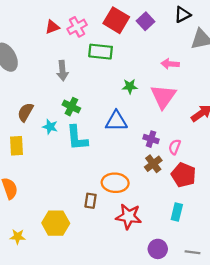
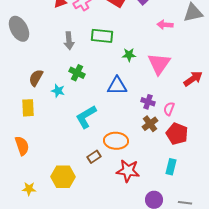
green rectangle: (101, 52) -> (102, 36), moved
pink arrow: (170, 64) -> (165, 25), moved
cyan L-shape: (77, 138) -> (86, 117), moved, turned 65
brown rectangle: (90, 201) -> (94, 157), turned 48

